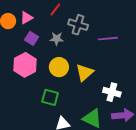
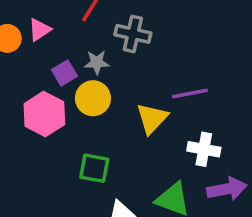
purple square: (32, 38) -> (64, 73), moved, turned 32
purple line: (108, 39) -> (190, 94), moved
yellow circle: (59, 67) -> (93, 98), moved

